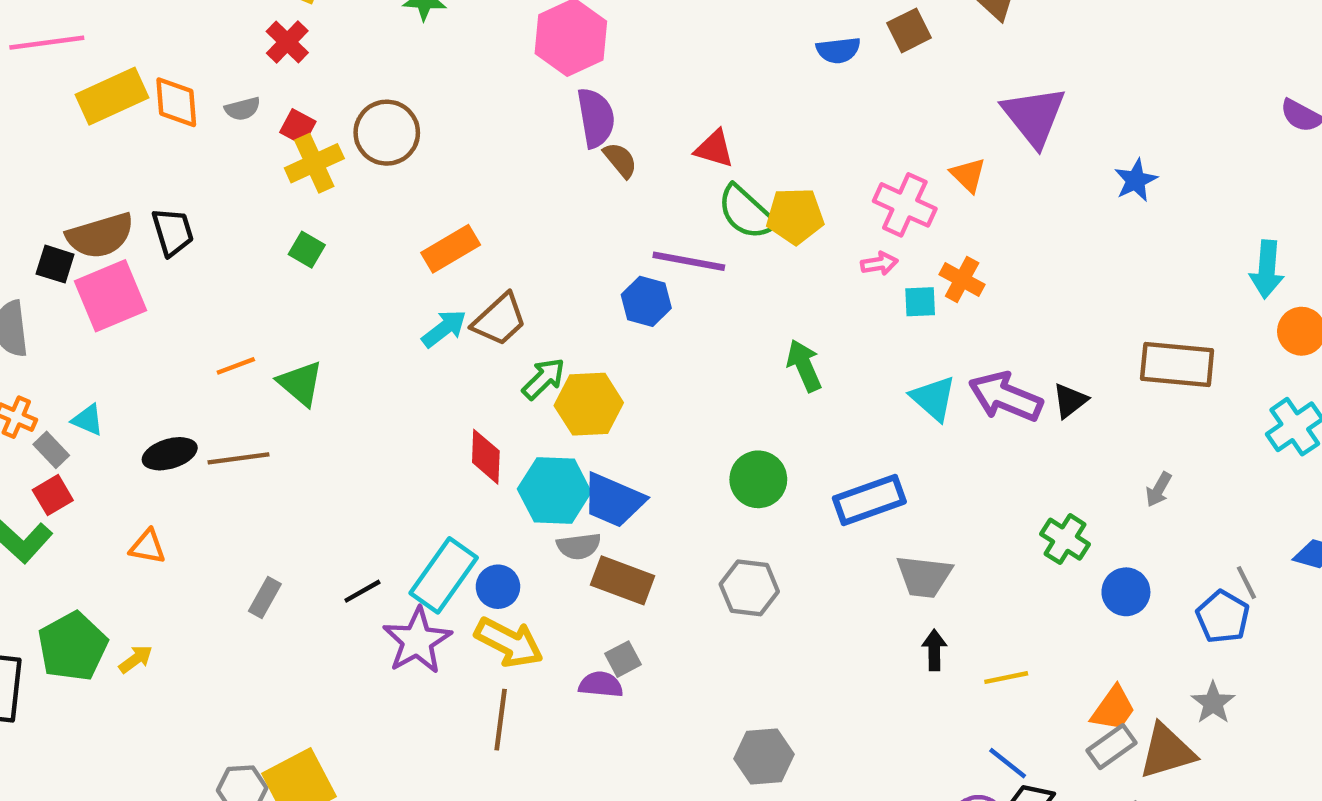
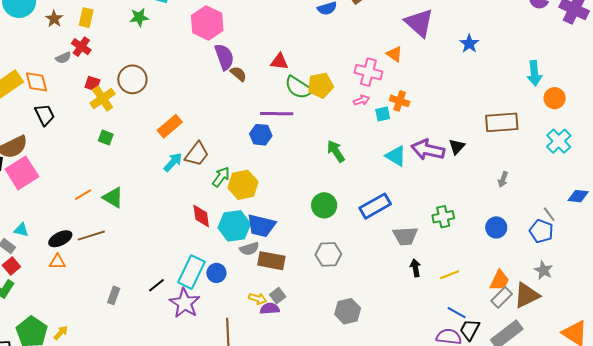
gray semicircle: (242, 109) -> (63, 58), moved
black trapezoid: (173, 232) -> (45, 115), moved
green cross: (1065, 539) -> (443, 217), moved, turned -35
orange triangle: (148, 547) -> (57, 262), moved
yellow arrow: (509, 642) -> (258, 299), moved, size x0.6
gray hexagon: (764, 756) -> (348, 311), moved

